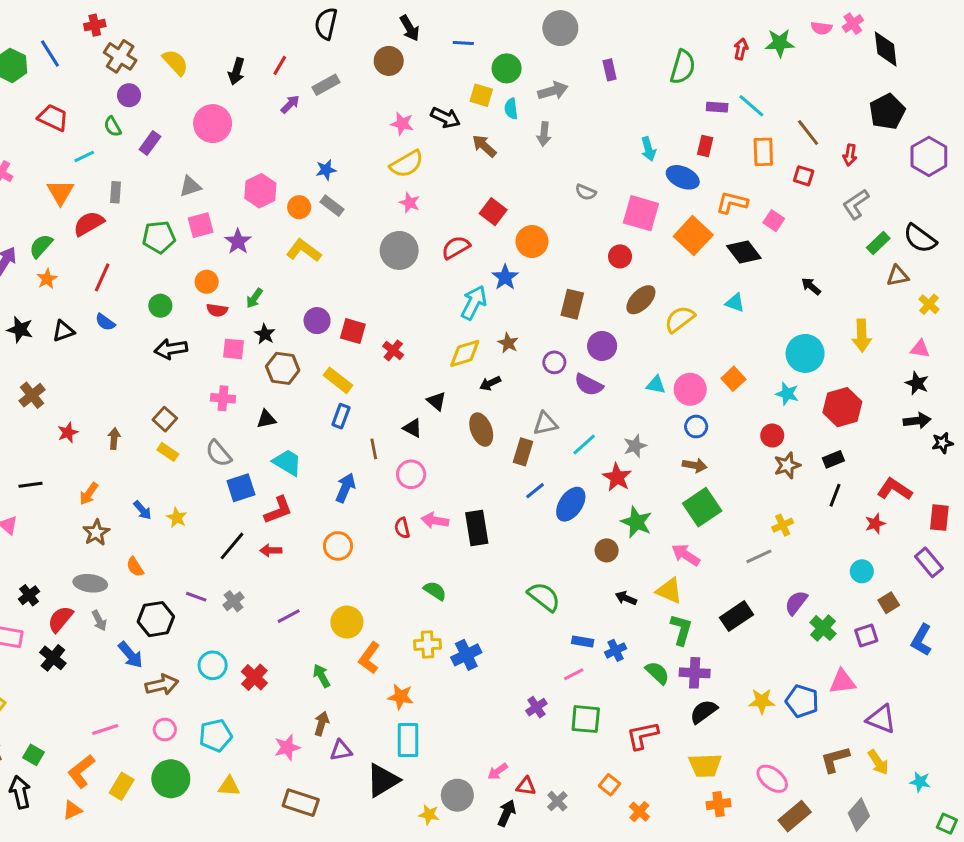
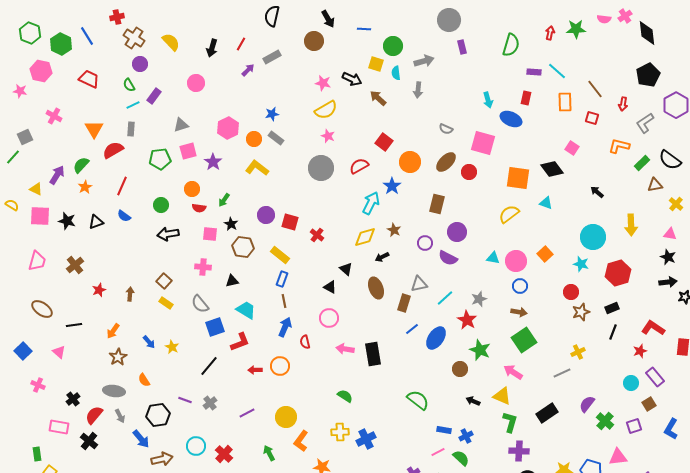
gray circle: (560, 28) -> (449, 20), moved
pink circle: (213, 124) -> (196, 83), size x0.7
cyan line: (84, 156) -> (133, 105), moved
orange L-shape: (732, 203) -> (619, 146), moved
gray L-shape: (856, 204) -> (645, 123), moved
orange square: (693, 236) -> (518, 178), moved, turned -35
brown ellipse: (641, 300) -> (446, 162), moved
brown line: (374, 449) -> (284, 301), moved
red semicircle: (402, 528) -> (305, 342), moved
red arrow: (271, 550) -> (255, 370), moved
purple rectangle: (929, 562) -> (655, 377), moved
green semicircle: (657, 673) -> (461, 458), moved

